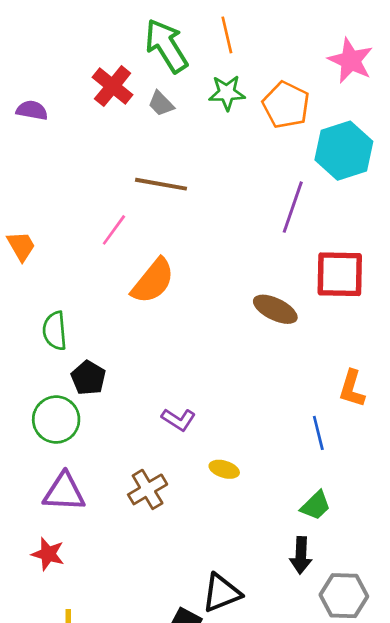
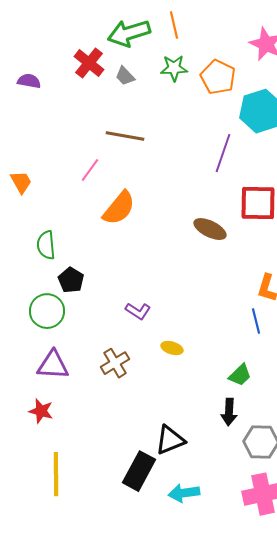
green arrow: (166, 46) -> (129, 33), turned -75
blue line: (318, 433) -> (256, 321), moved

